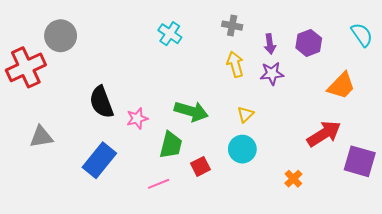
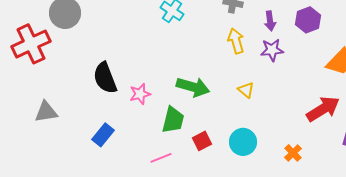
yellow triangle: (245, 114) -> (246, 90), turned -36
cyan circle: (242, 149) -> (243, 142), moved
blue rectangle: (99, 160) -> (103, 135), size x0.7

